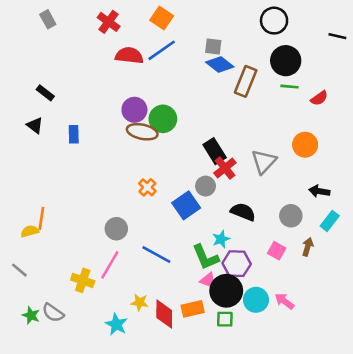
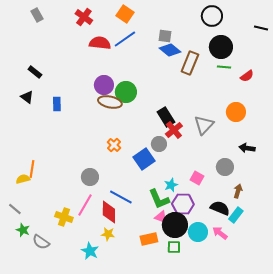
black semicircle: (243, 212) -> (220, 208), moved
cyan rectangle: (330, 221) -> (236, 215), moved
pink square: (277, 251) -> (197, 178), moved
red diamond: (164, 314) -> (109, 212), moved
green star: (31, 315) -> (23, 230), moved

